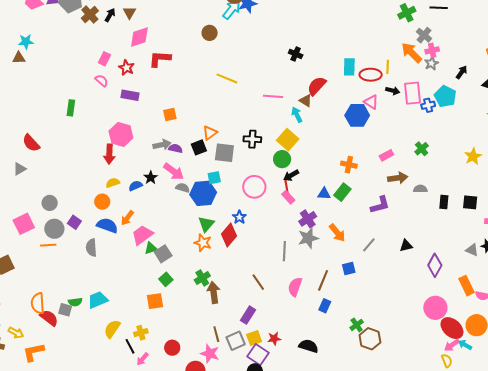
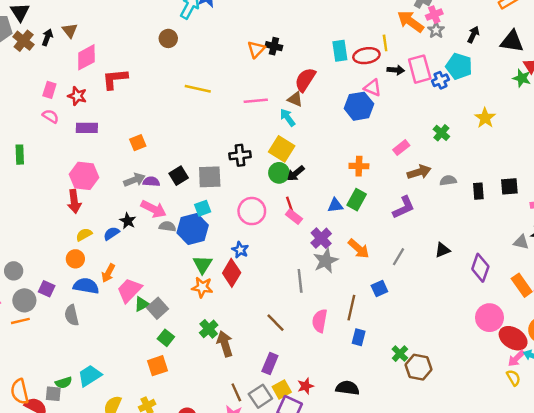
orange triangle: (210, 133) -> (256, 49), moved
yellow star: (473, 156) -> (485, 118), moved
black arrow: (291, 175) -> (296, 173), moved

